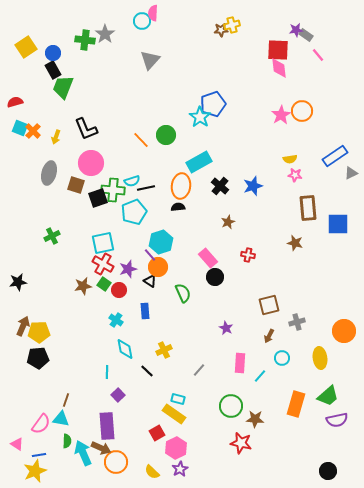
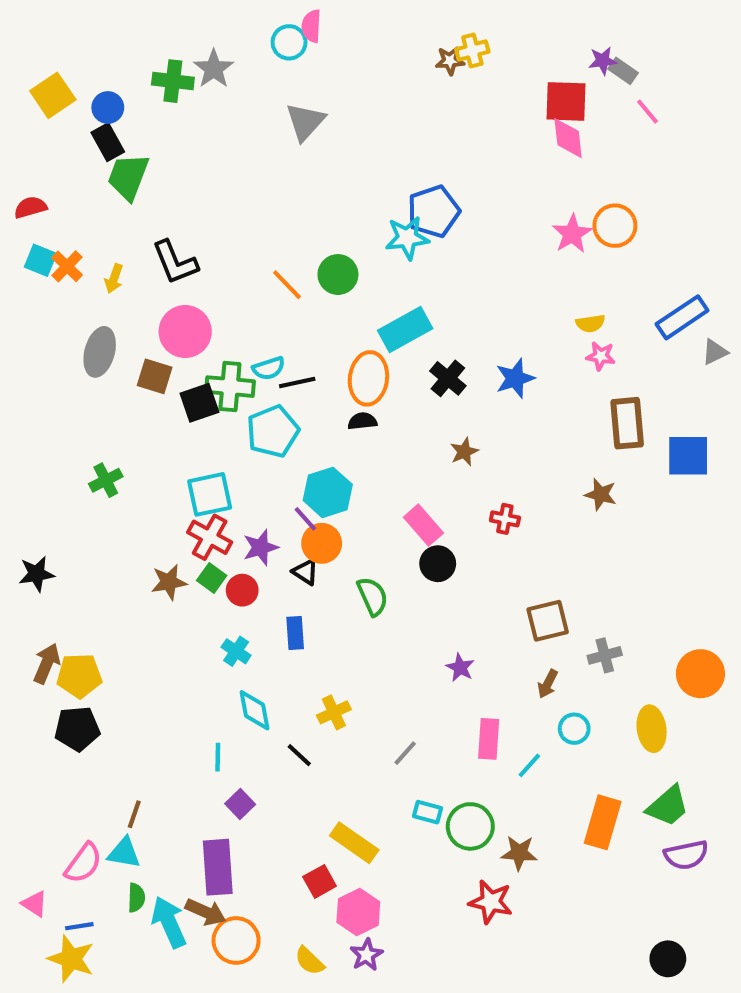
cyan star: (200, 117) -> (407, 238), turned 30
cyan rectangle: (178, 399) -> (428, 812), moved
yellow star: (35, 471) -> (71, 959), turned -30

